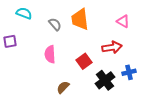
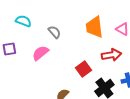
orange trapezoid: (80, 19) -> (94, 27), moved
pink semicircle: (50, 54) -> (40, 53), moved, turned 54

